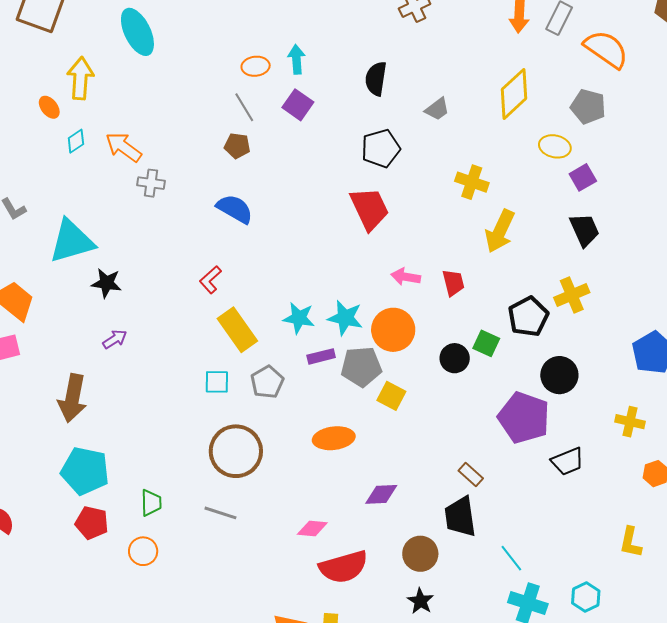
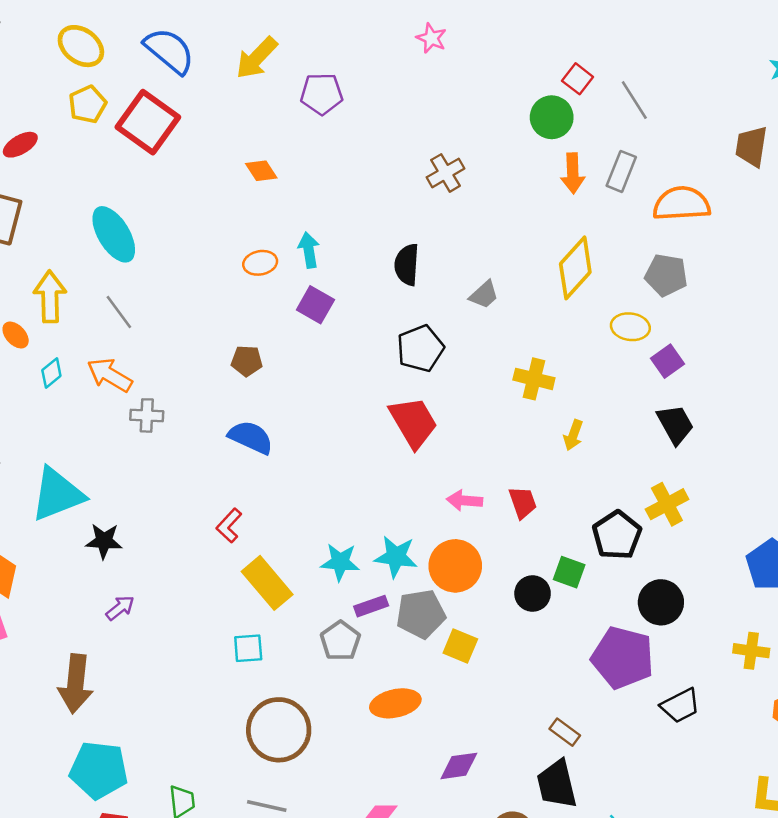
orange semicircle: (606, 49) -> (682, 204), turned -33
gray line: (244, 107) -> (119, 312), moved
yellow arrow: (500, 231) -> (573, 435), size x0.6
gray pentagon: (267, 382) -> (340, 641), moved

